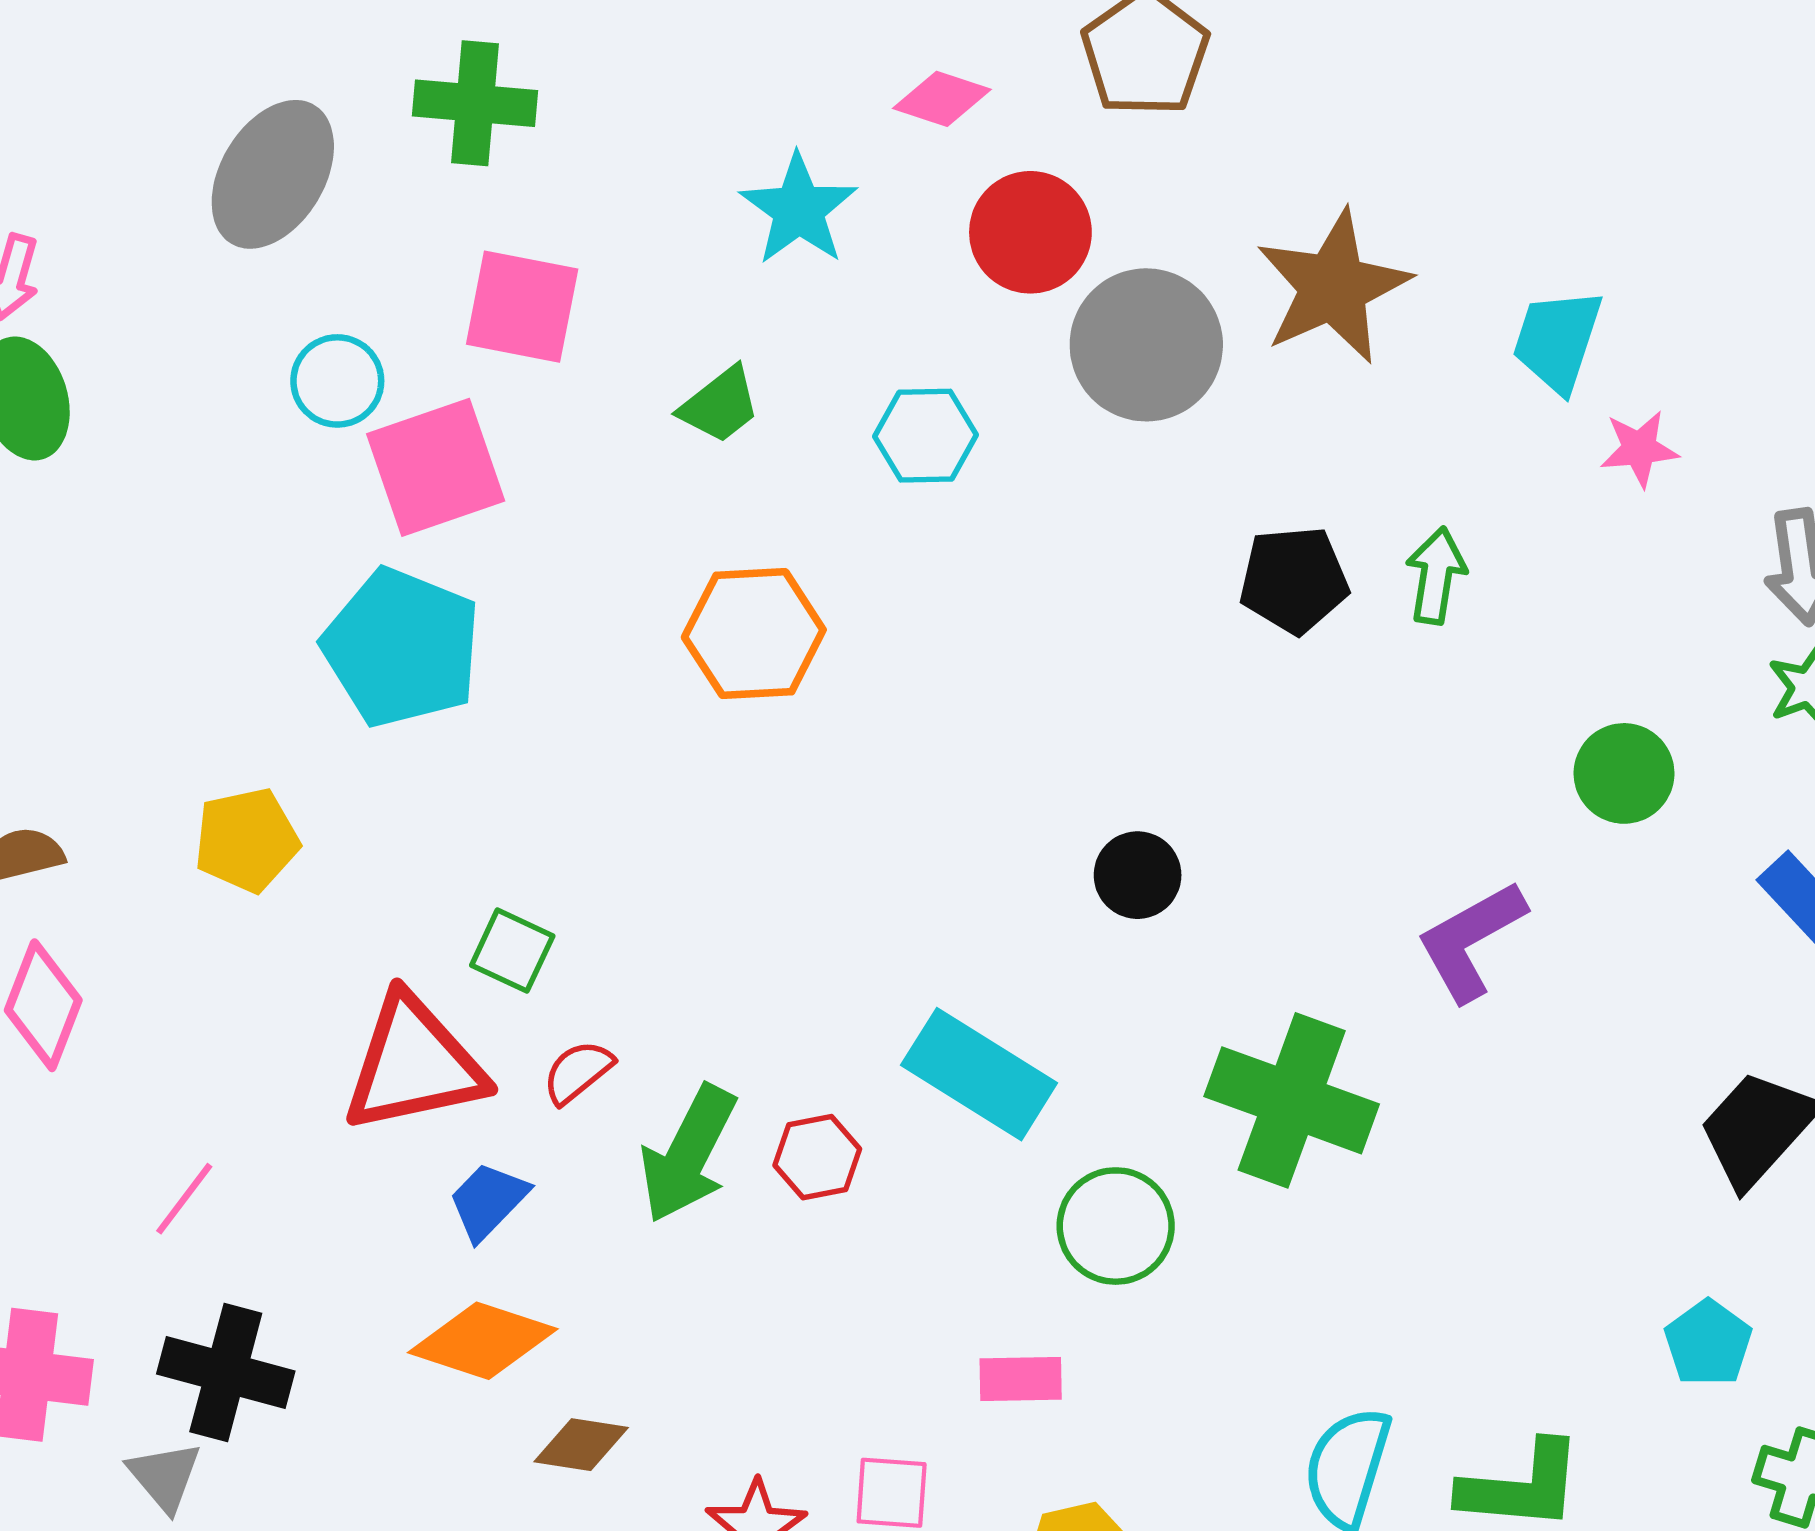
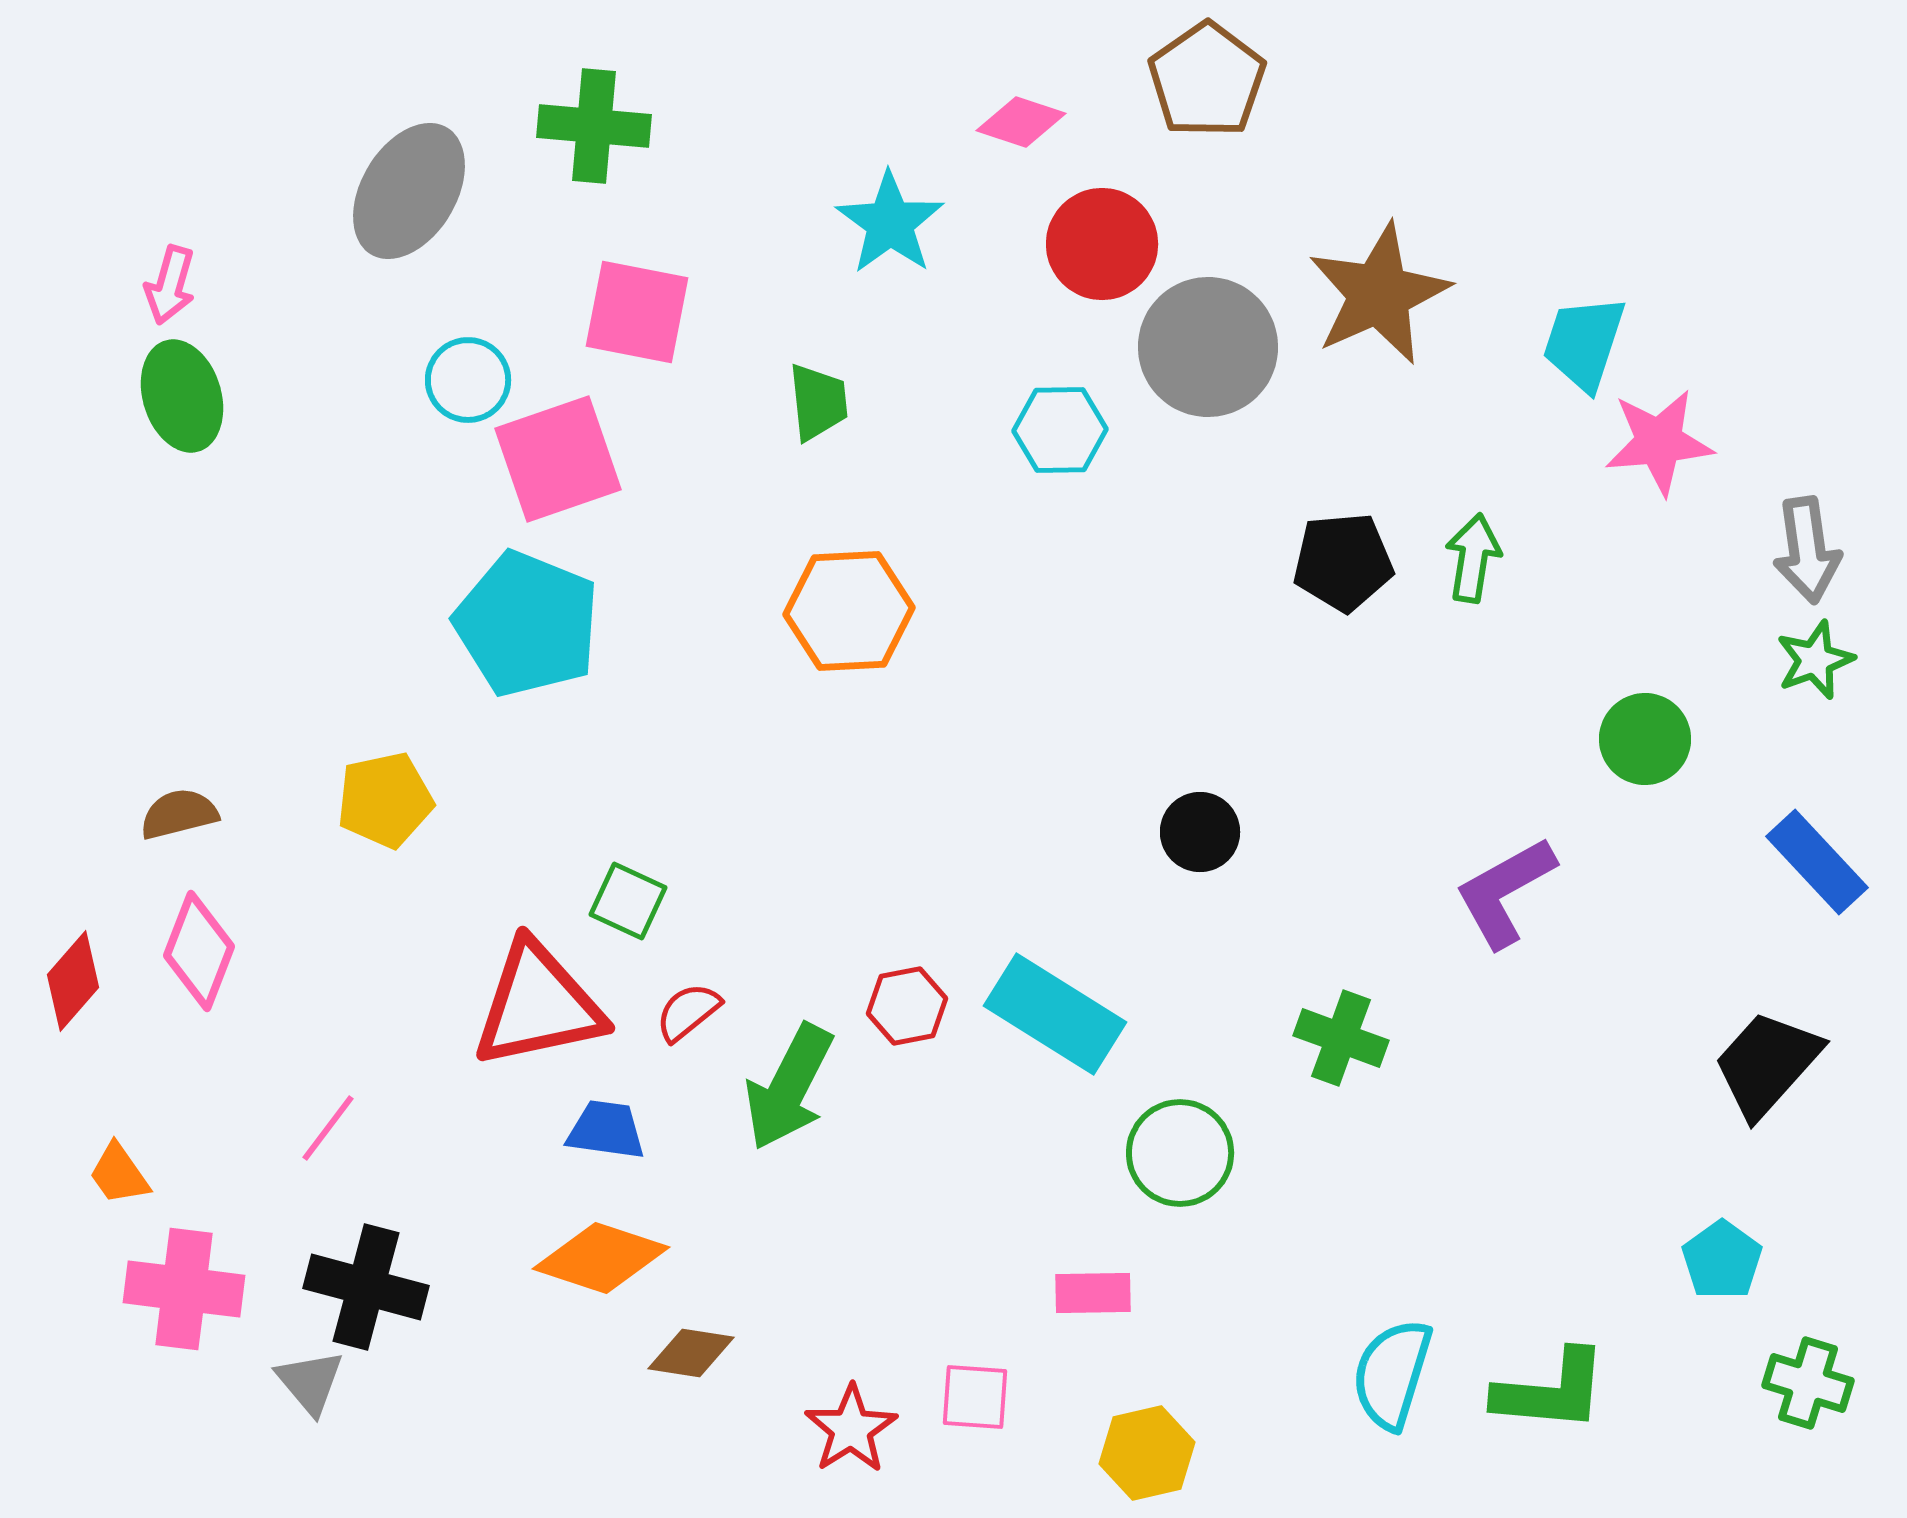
green trapezoid: (720, 405) -> (818, 402), turned -58
cyan hexagon: (925, 436) -> (1060, 430), moved
pink star: (1639, 449) -> (1659, 442), size x1.5
green cross: (1292, 1100) -> (1341, 1038), size x0.6
red hexagon: (817, 1157) -> (907, 1006), moved
blue trapezoid: (488, 1201) -> (606, 1130), turned 54

